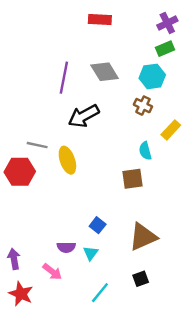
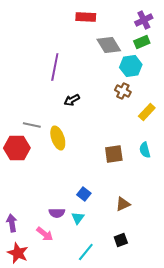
gray diamond: (105, 72) -> (109, 45), moved
black arrow: (84, 116) -> (72, 100), size x0.6
cyan semicircle: (145, 151) -> (145, 150), moved
brown triangle: (143, 237) -> (123, 204), size x0.6

